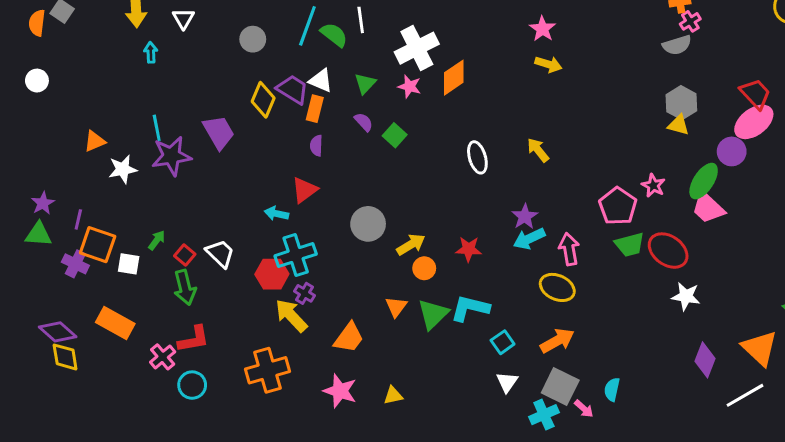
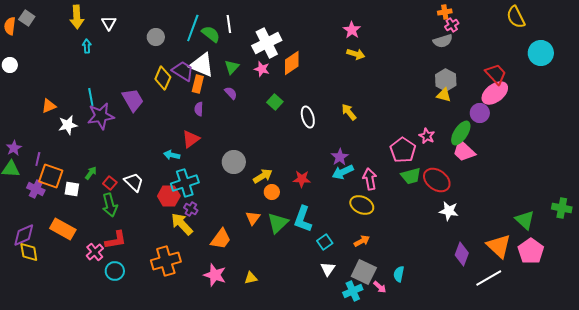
white triangle: (321, 81) -> (202, 65), size x1.5
green square: (395, 135) -> (275, 102), moved
cyan L-shape: (470, 308) -> (303, 219), turned -84
purple diamond: (58, 332) -> (24, 235), turned -65
orange arrow: (557, 341) -> (362, 241), size x0.7

